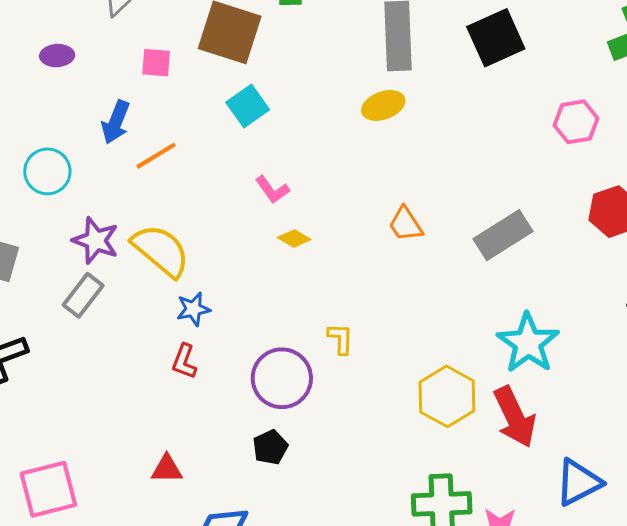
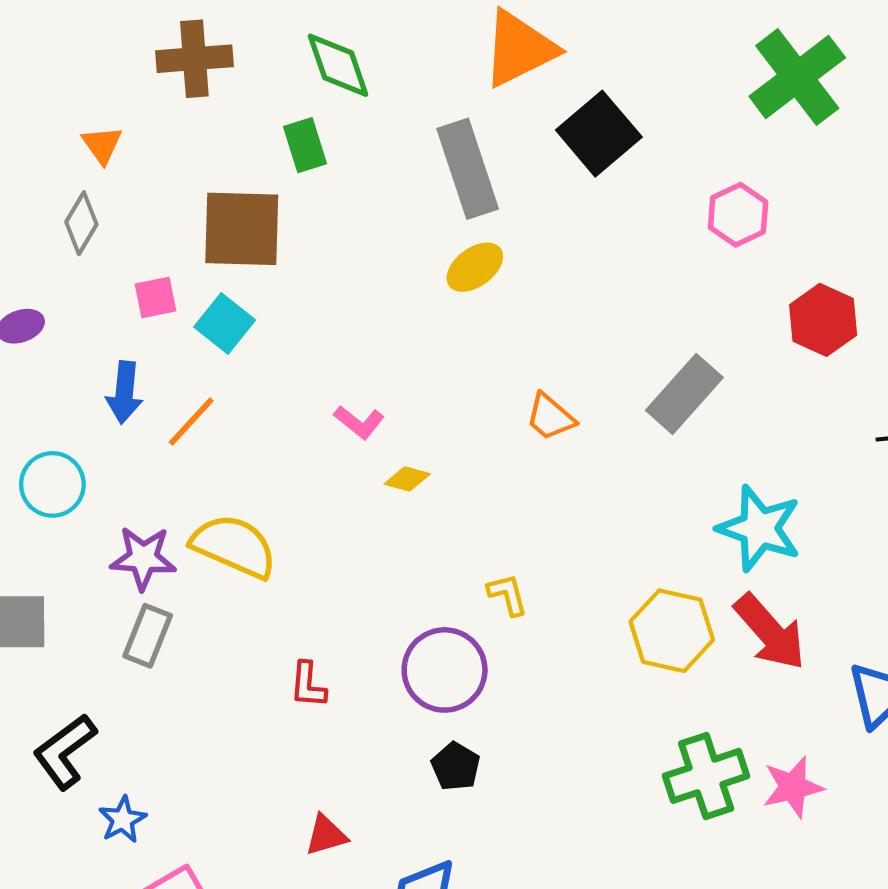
cyan square: (248, 106) -> (225, 323), moved
blue star: (193, 309) -> (123, 820), moved

